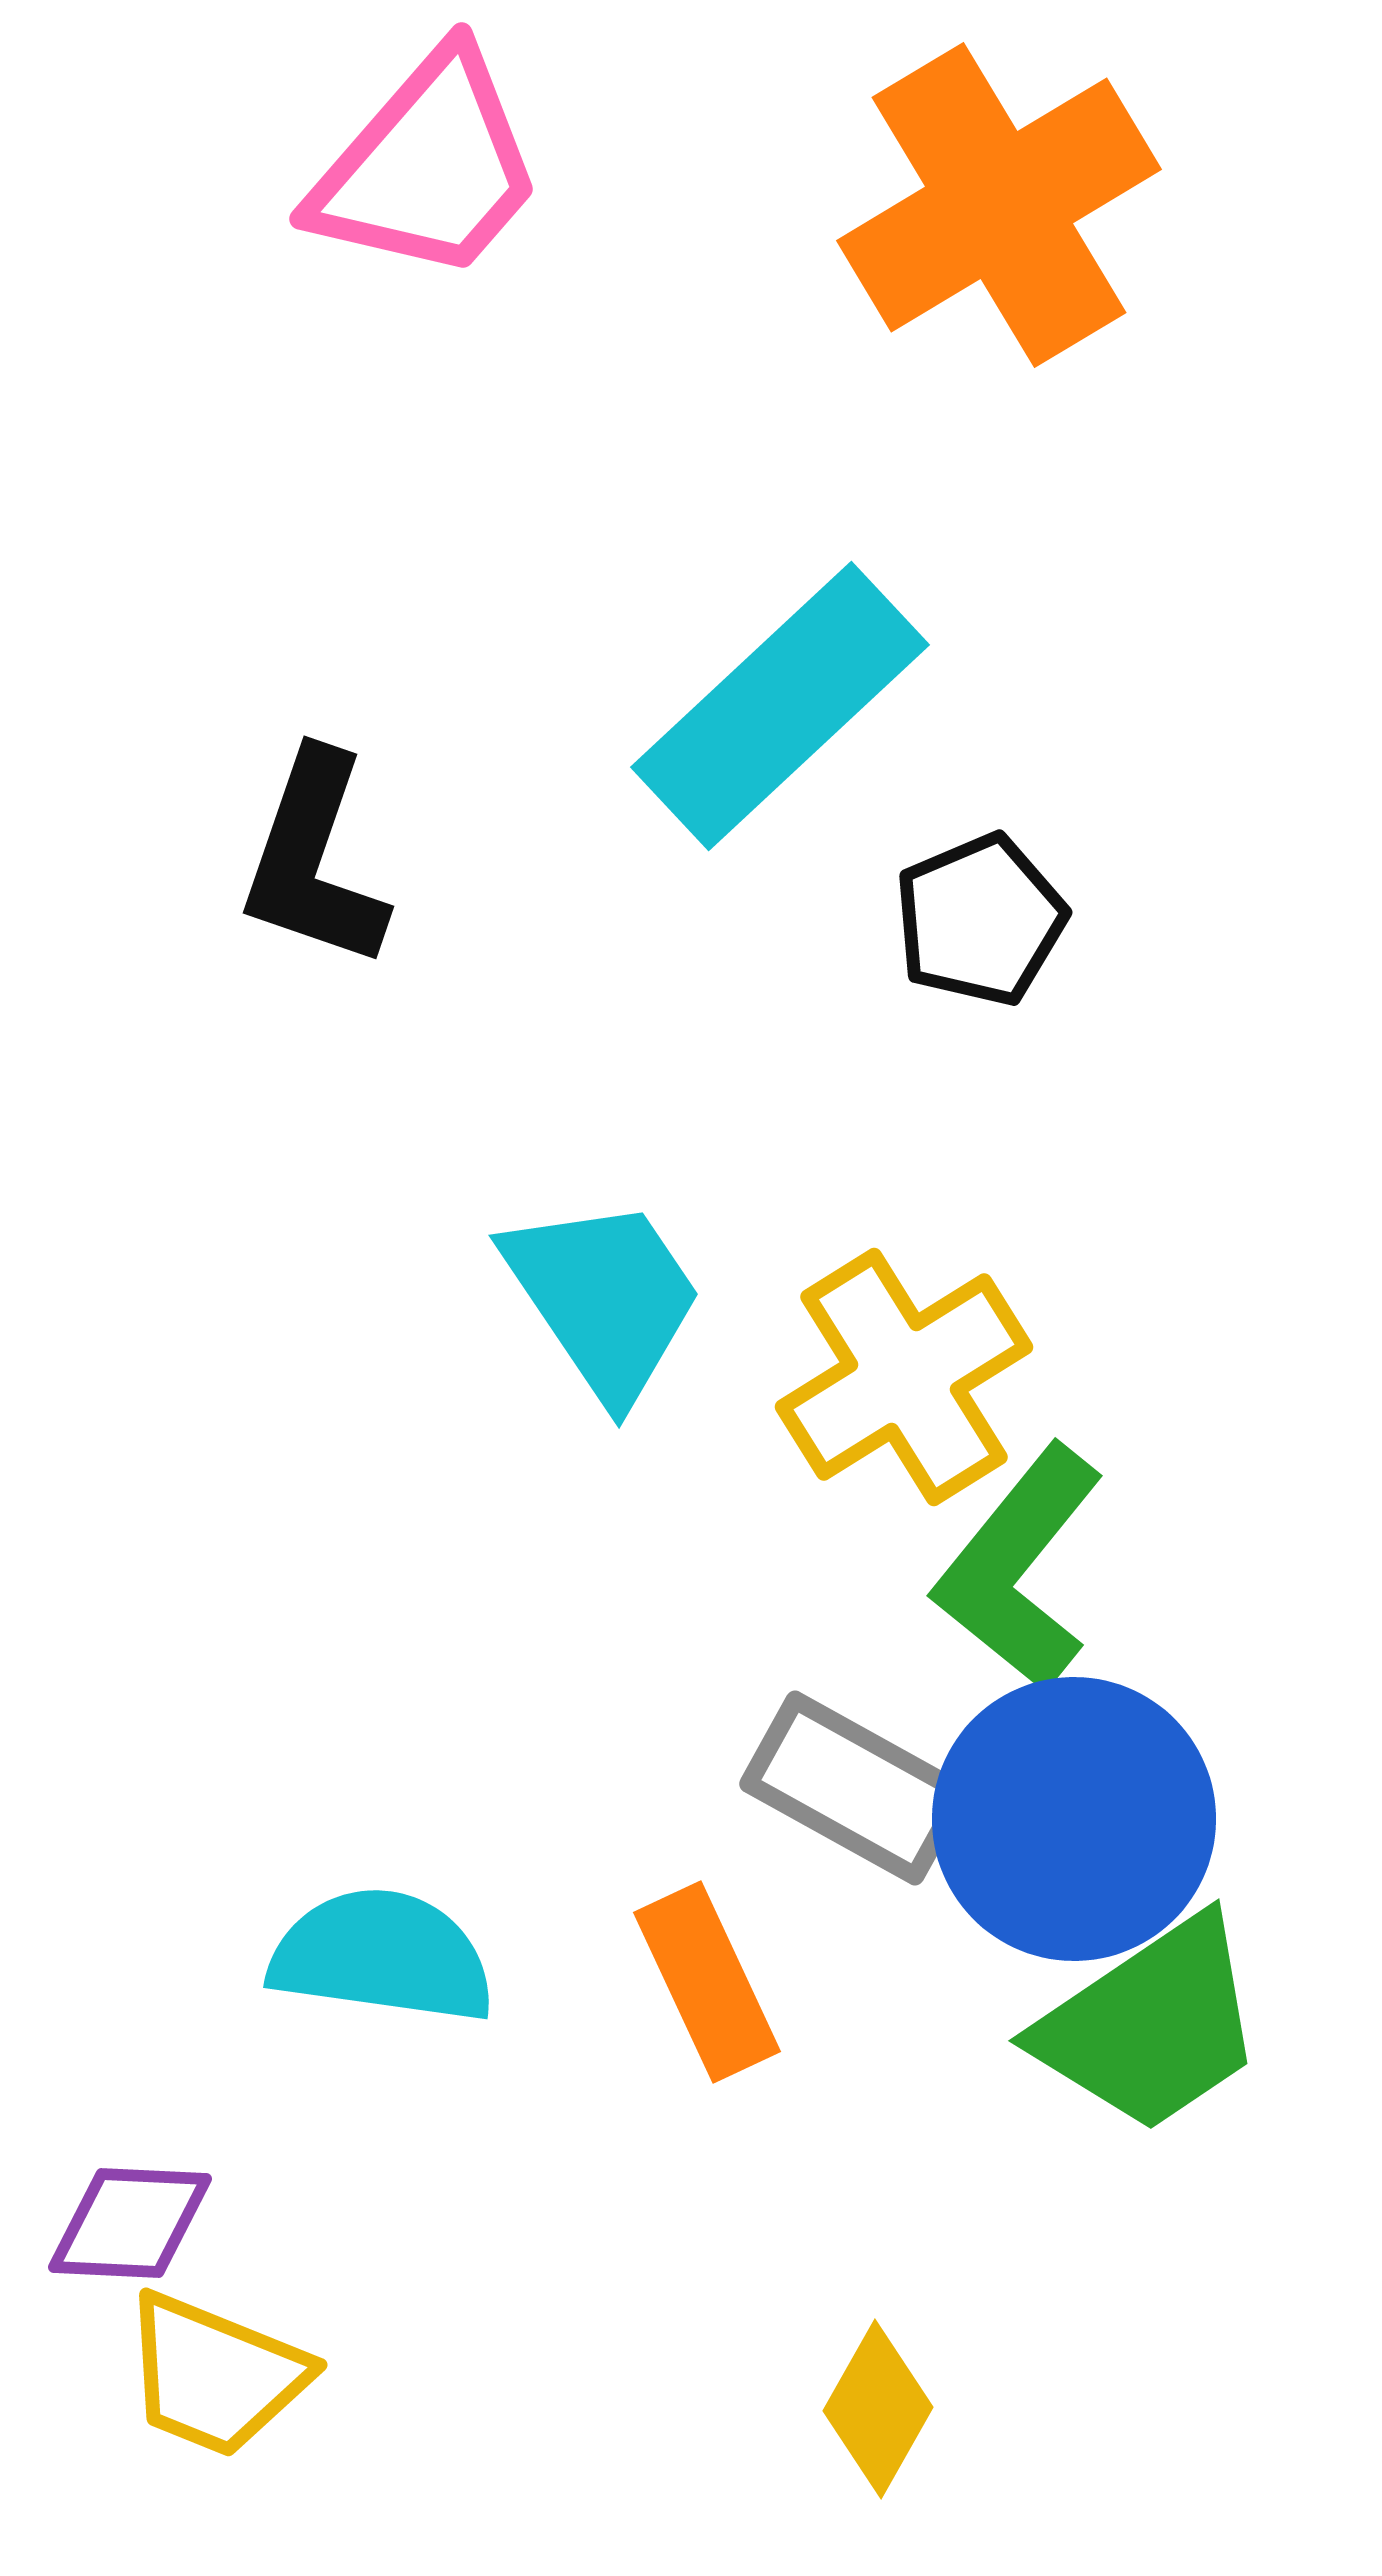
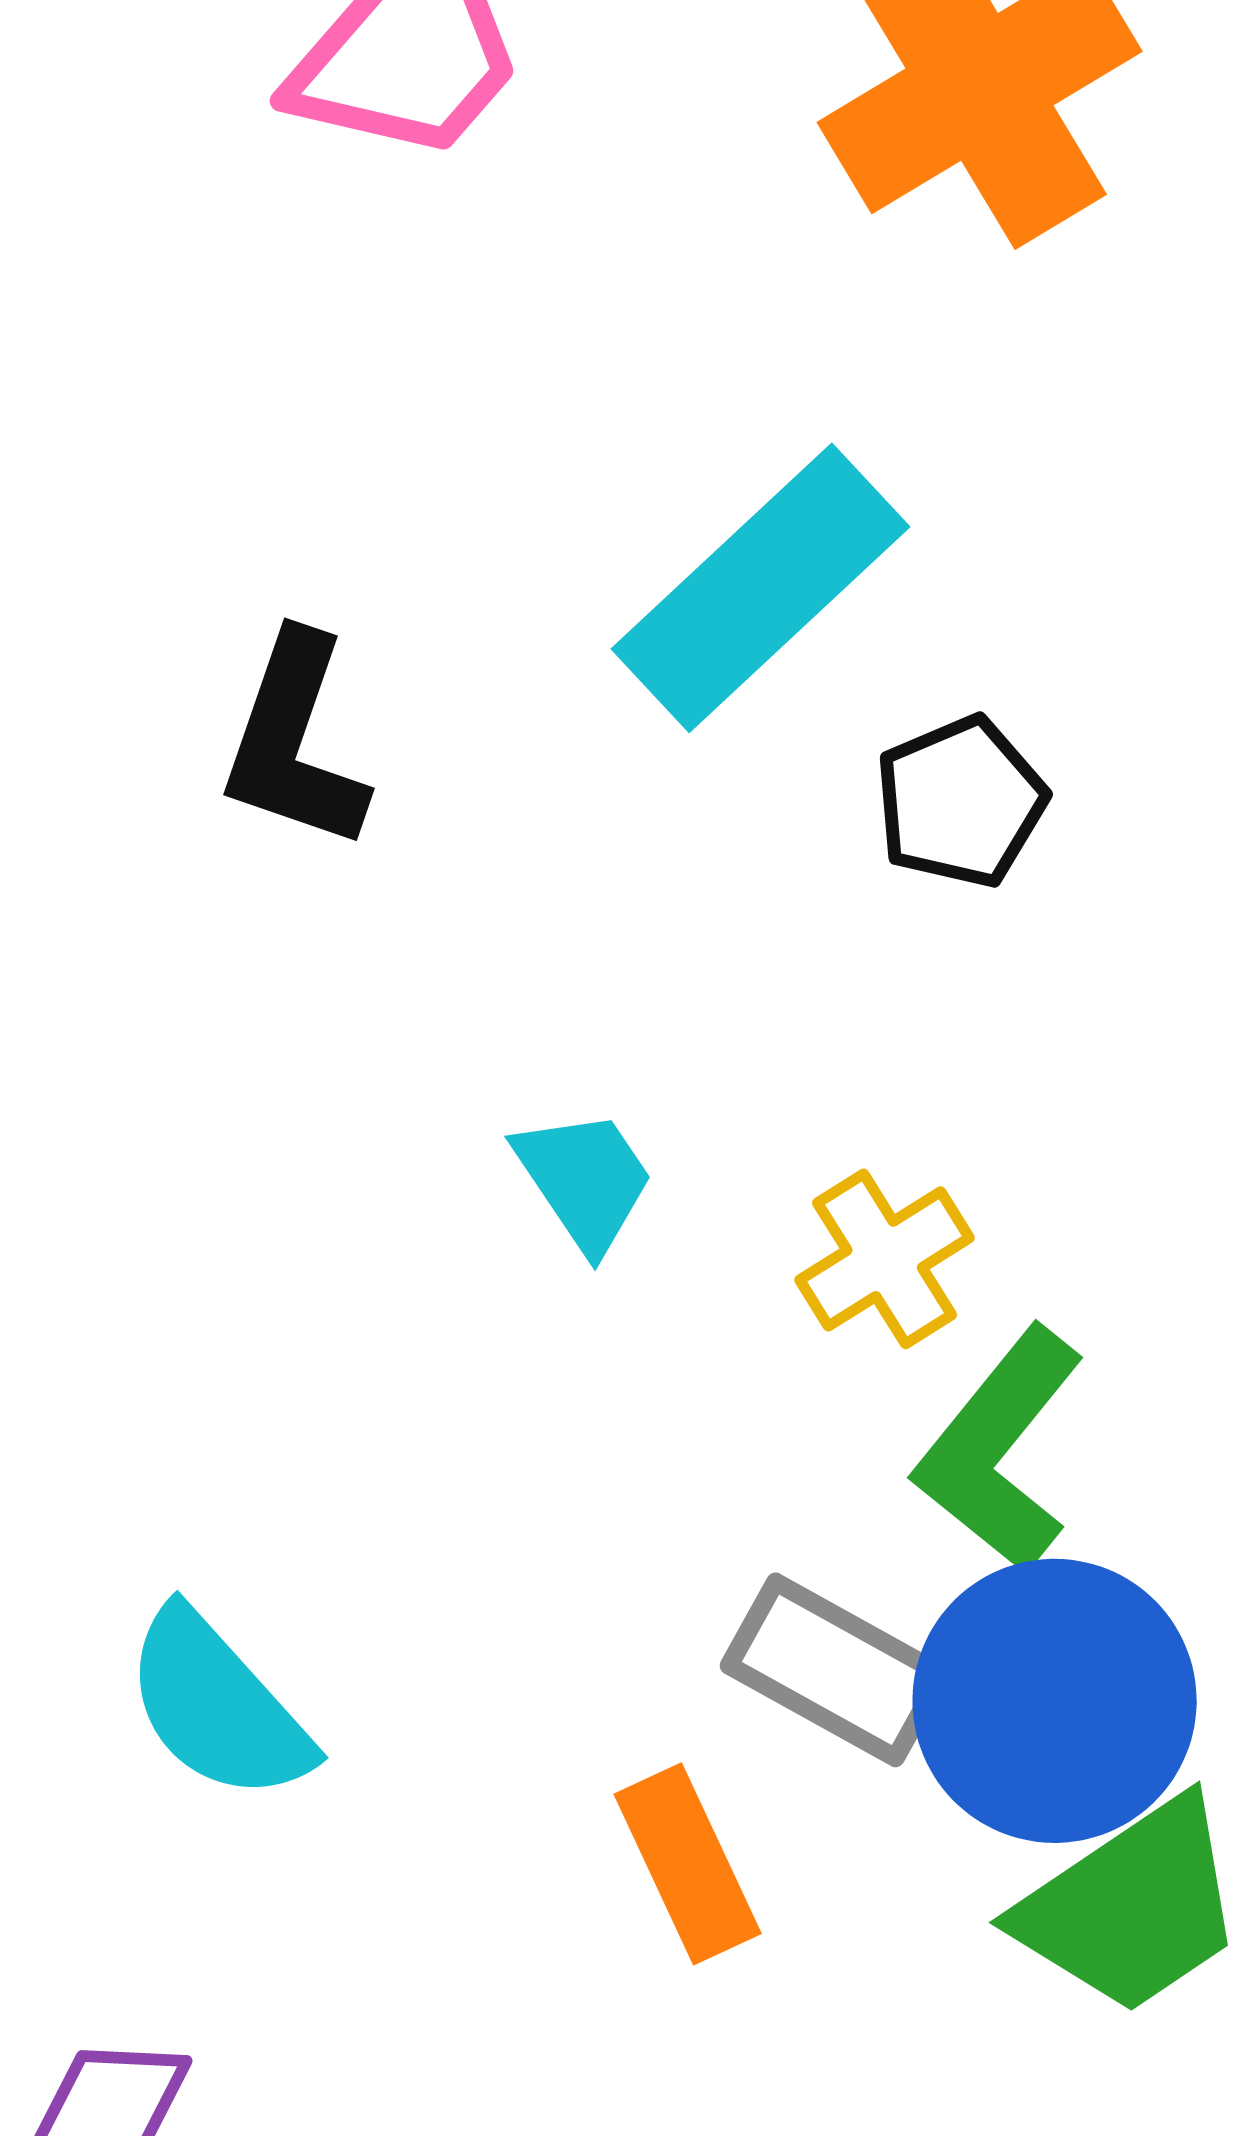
cyan trapezoid: (604, 1298) -> (585, 1180), size x0.7
yellow cross: (904, 1377) -> (885, 1259), size x0.7
cyan semicircle: (382, 1956) -> (218, 1706), moved, turned -140

